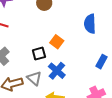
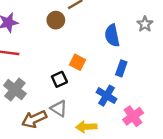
blue rectangle: (102, 62) -> (121, 68), moved
blue cross: (57, 71) -> (107, 96), moved

